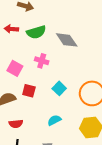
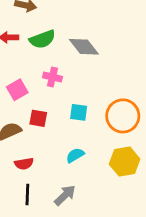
pink square: (15, 68) -> (17, 90), turned 35
cyan square: (59, 88) -> (79, 112), turned -32

